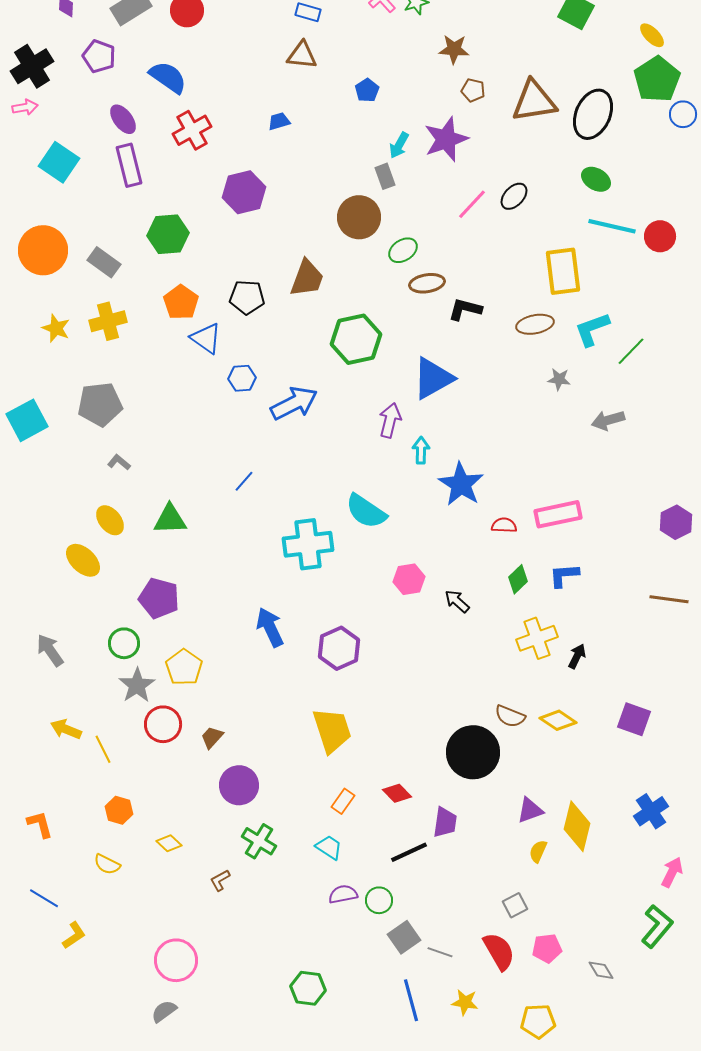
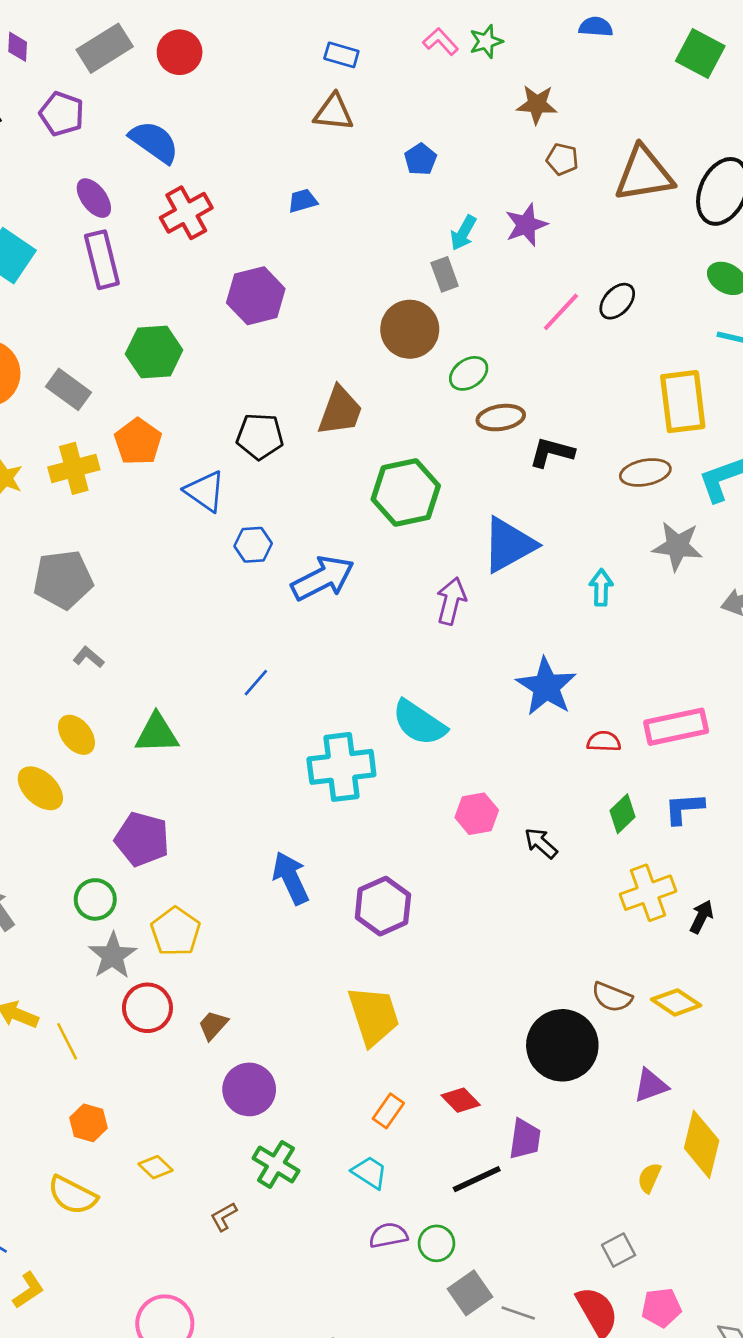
purple star: (446, 139) -> (526, 225), size x0.7
orange pentagon: (181, 302) -> (138, 442), moved
gray star: (559, 379) -> (677, 546), size x1.6
cyan arrow: (421, 450) -> (601, 588), moved
purple triangle: (530, 810) -> (651, 1085), moved
yellow semicircle: (107, 864) -> (72, 1195), size x1.4

